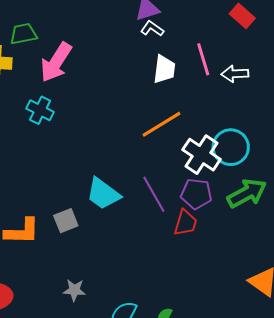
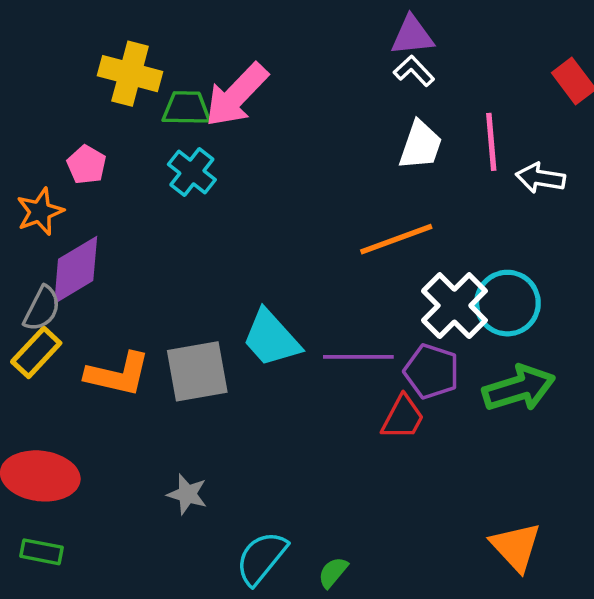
green trapezoid: (23, 34) -> (186, 108), moved
purple line: (154, 194) -> (358, 357), turned -72
gray square: (66, 221) -> (197, 371), size x1.5

